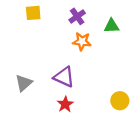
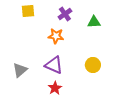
orange star: (82, 41) -> (56, 36), moved
yellow circle: (120, 101) -> (93, 65), moved

